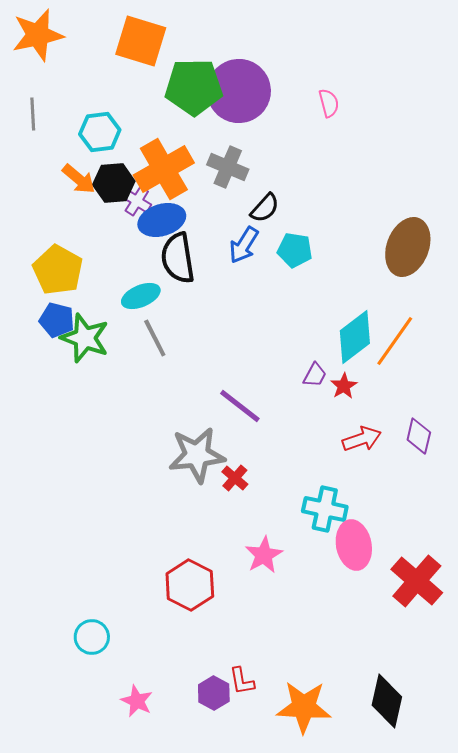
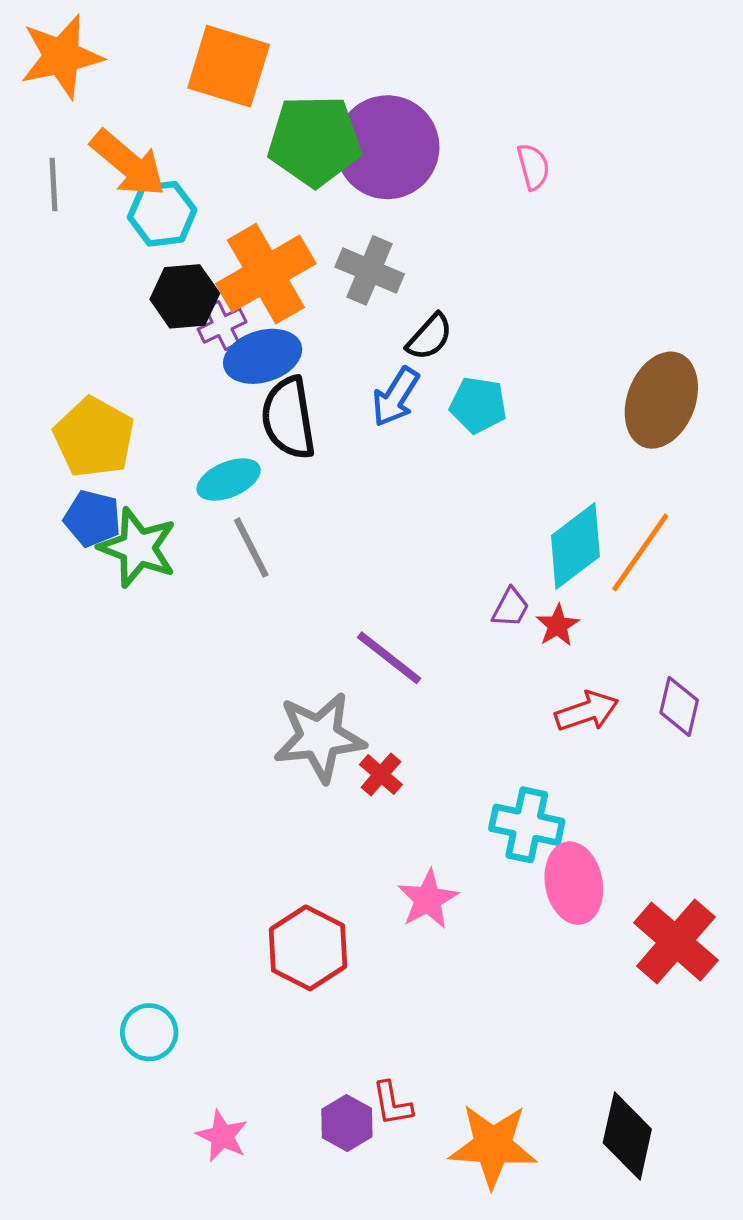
orange arrow: (79, 179) -> (128, 163), moved, size x1.4
purple cross: (137, 201) -> (222, 326), turned 32

